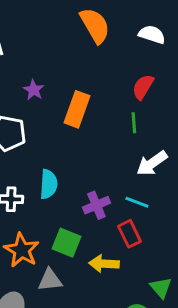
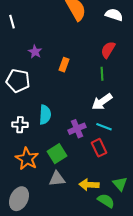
orange rectangle: (77, 109) -> (64, 65), size x0.6
white arrow: (152, 163) -> (102, 102), moved
green square: (67, 243) -> (57, 154), turned 36
yellow arrow: (104, 264) -> (89, 185), moved
gray triangle: (50, 280) -> (57, 179), moved

